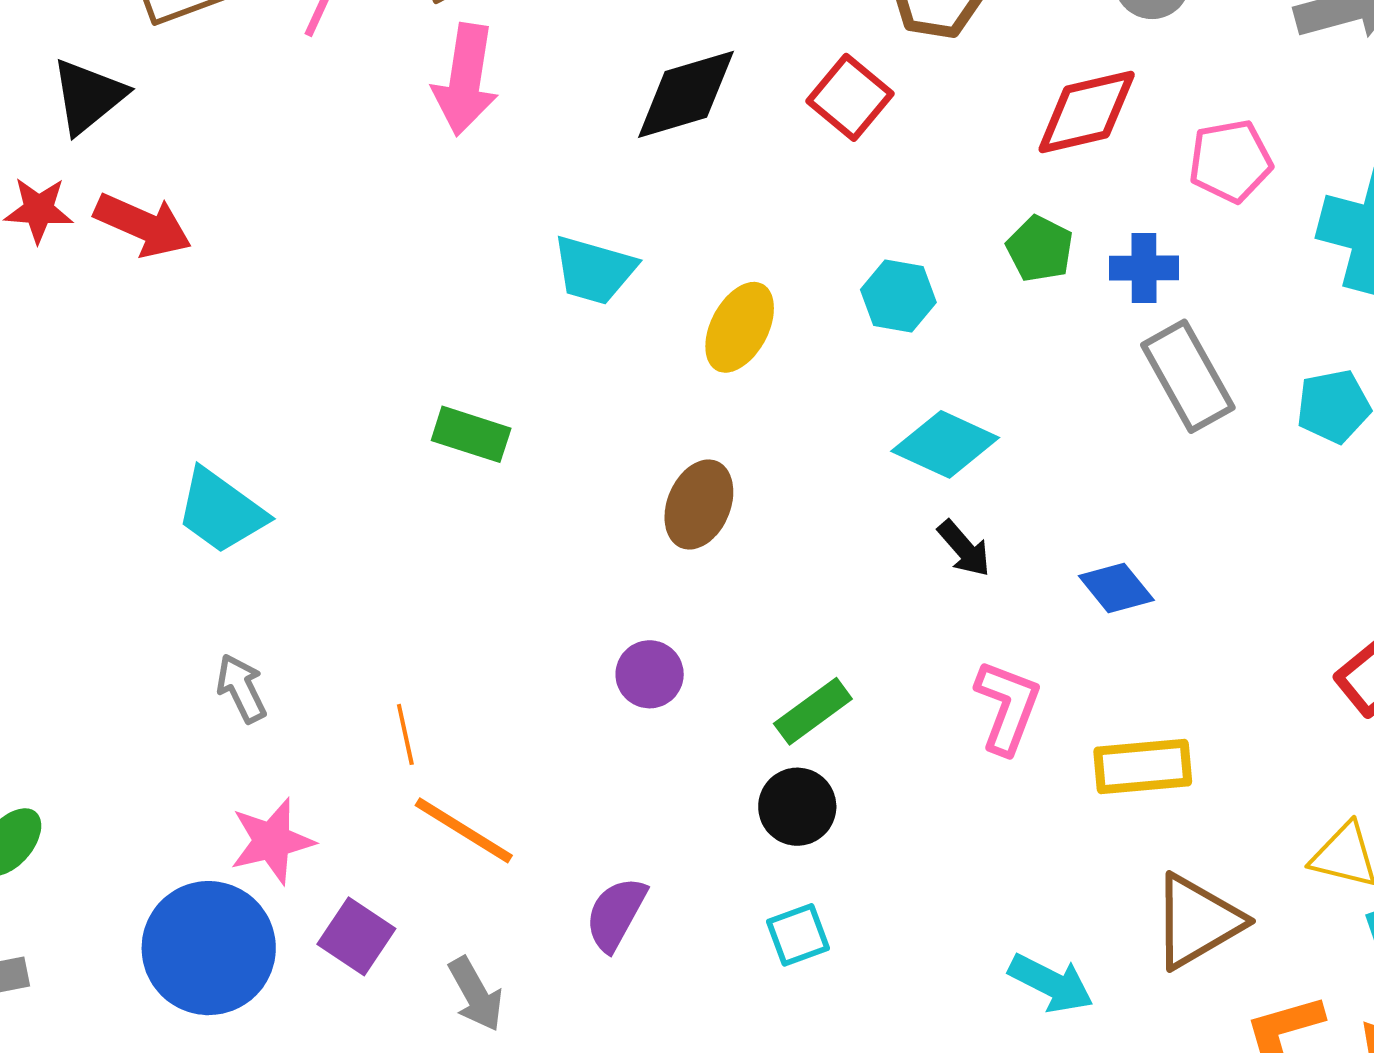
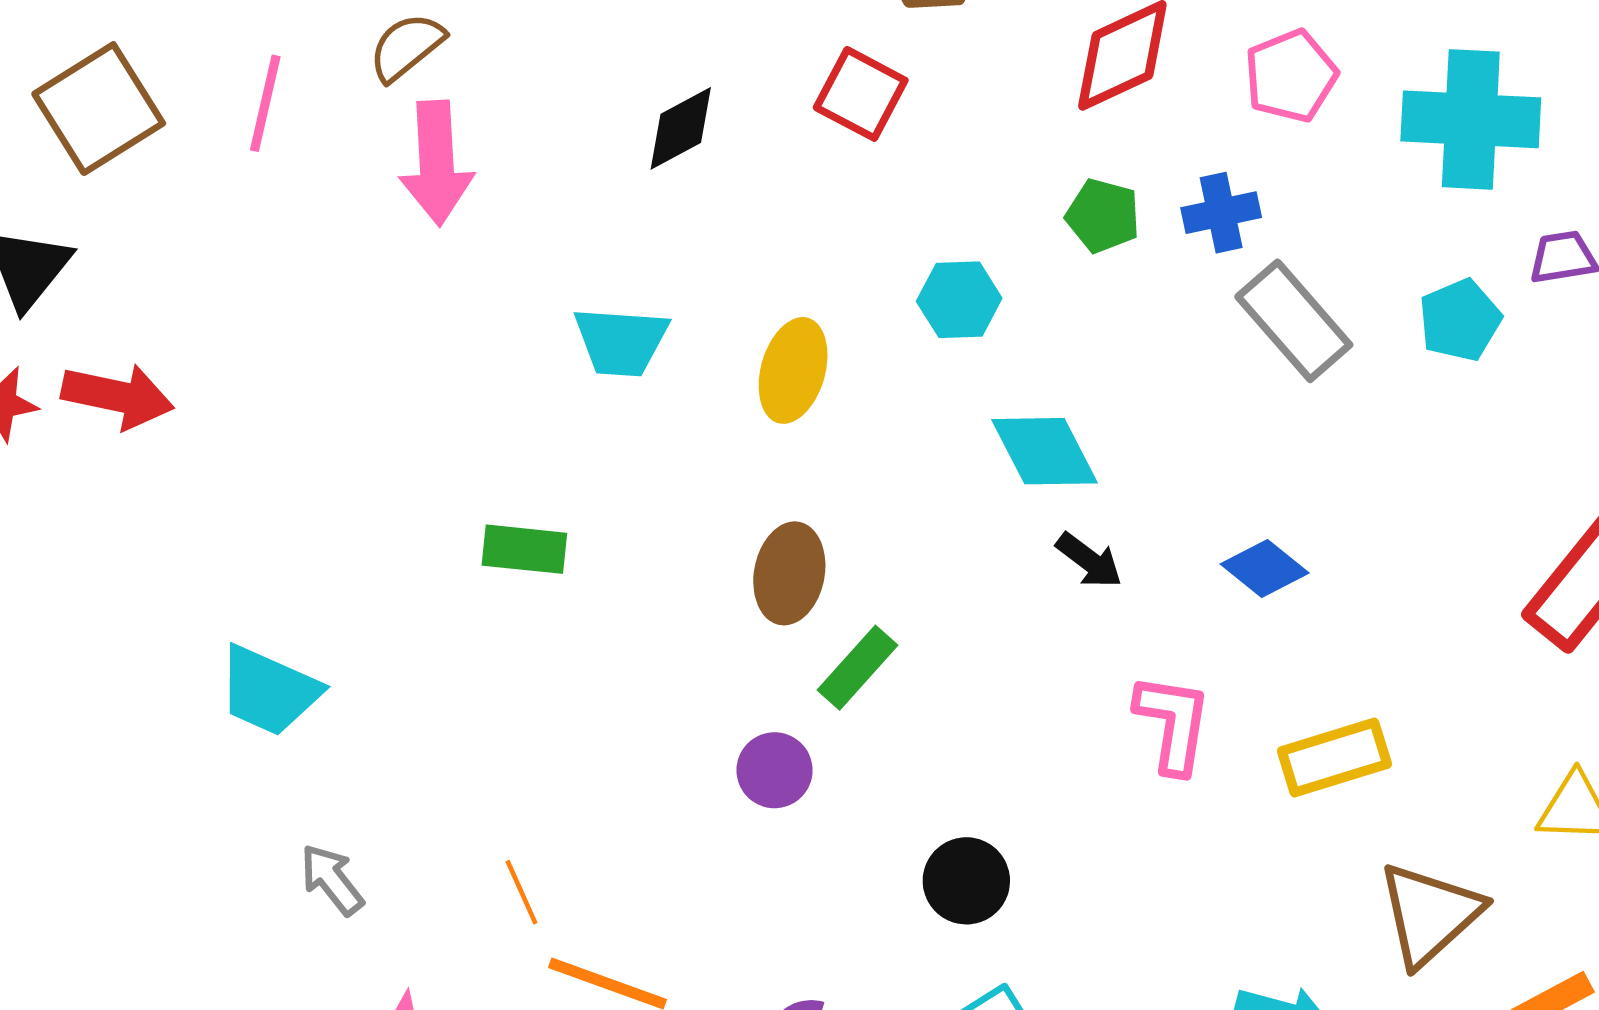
black diamond: (686, 94) -> (681, 128), size x0.7
cyan diamond: (945, 444) -> (1045, 451), turned 50
green rectangle: (813, 711) -> (858, 668), moved

